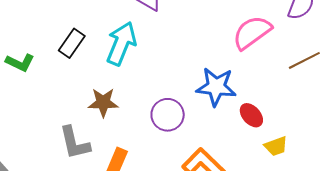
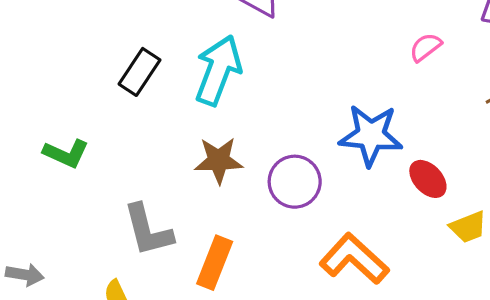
pink semicircle: (252, 32) -> (425, 47), size x0.5
green L-shape: (20, 63) -> (66, 153), moved
brown star: (103, 102) -> (219, 160), moved

